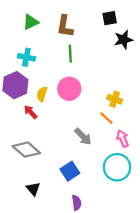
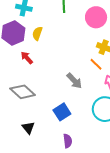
pink circle: (69, 89) -> (96, 17), moved
yellow semicircle: (42, 94) -> (37, 33), moved

